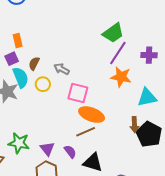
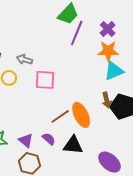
purple cross: (149, 55) -> (108, 29), turned -35
orange star: (121, 77) -> (108, 51), moved
orange ellipse: (92, 115) -> (81, 115), moved, turned 55

